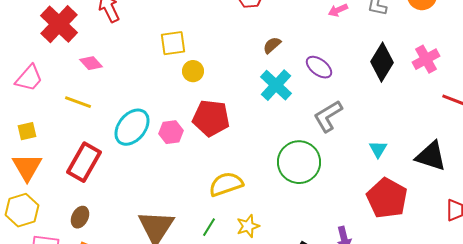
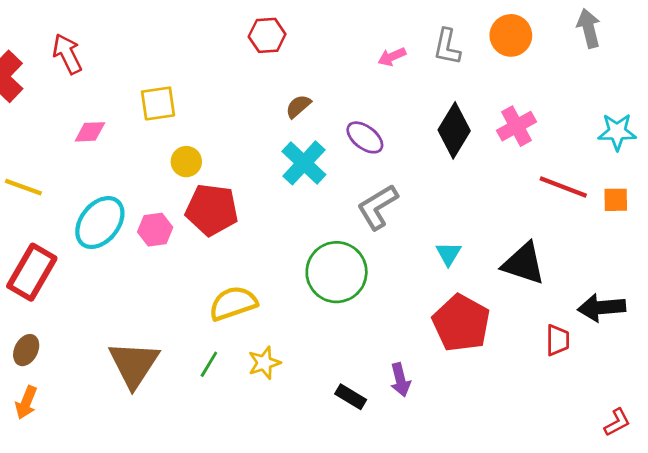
pink diamond: (91, 63) -> (90, 132), moved, turned -50
yellow circle: (193, 71) -> (186, 162), moved

